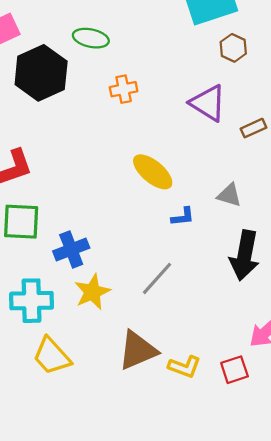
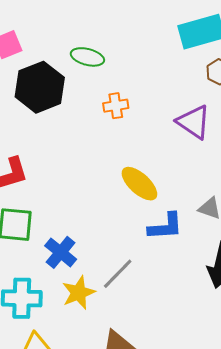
blue L-shape: (183, 217) -> (165, 226), size x1.6
blue cross: (71, 250) -> (61, 252), turned -32
gray line: (157, 278) -> (118, 274), moved

